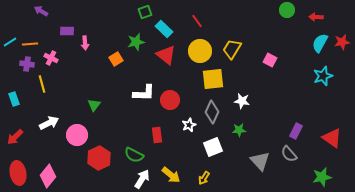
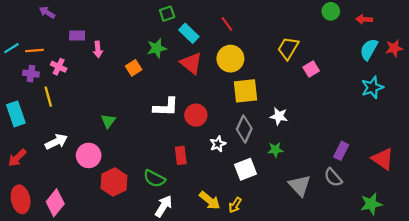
yellow trapezoid: (232, 49) -> (288, 48), moved
pink square: (270, 60) -> (311, 69), turned 32
cyan rectangle: (14, 99) -> (16, 114), size x1.5
yellow arrow: (171, 175) -> (210, 200), moved

